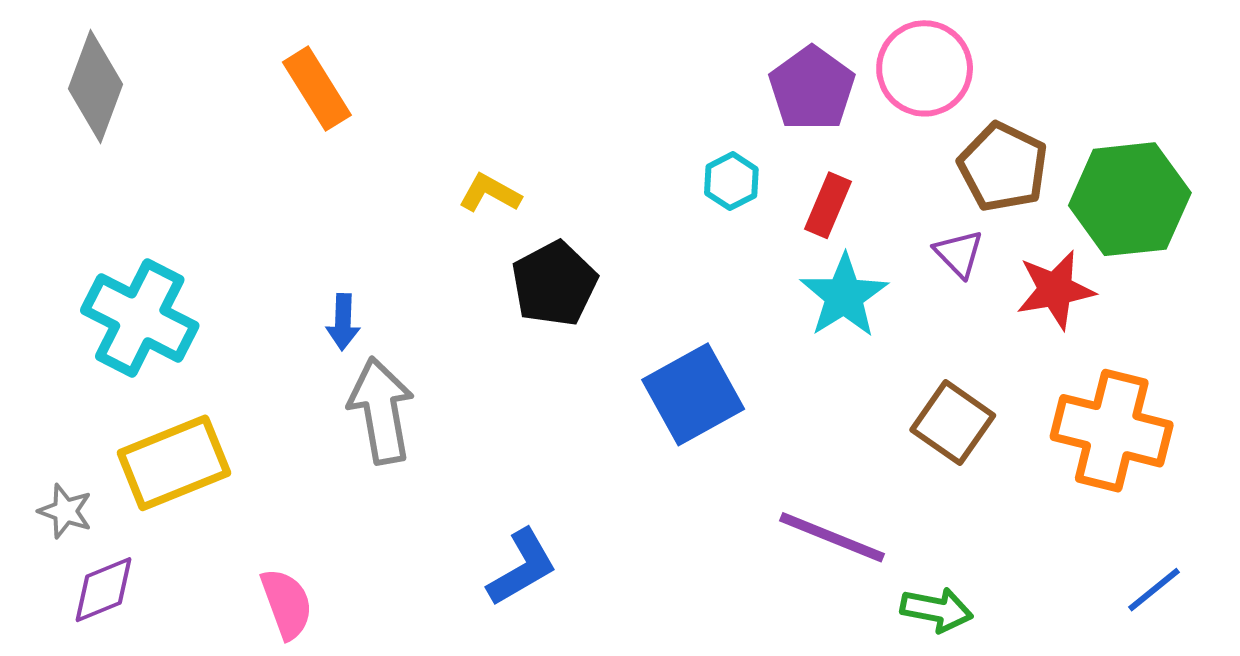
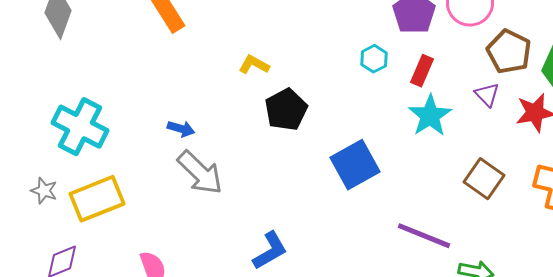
blue arrow: (343, 322) -> (181, 129), turned -76
gray arrow: (381, 411) -> (200, 173), turned 144
gray star: (65, 511) -> (44, 191), moved

